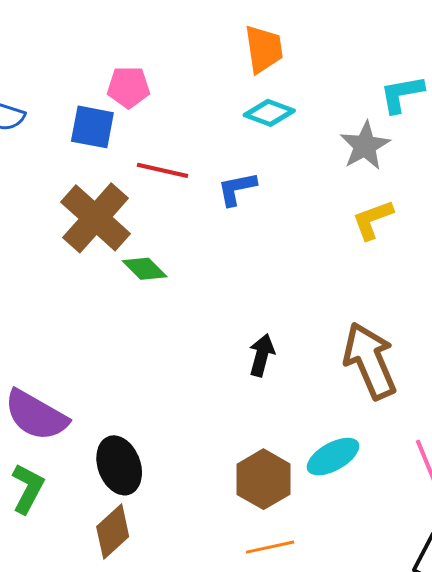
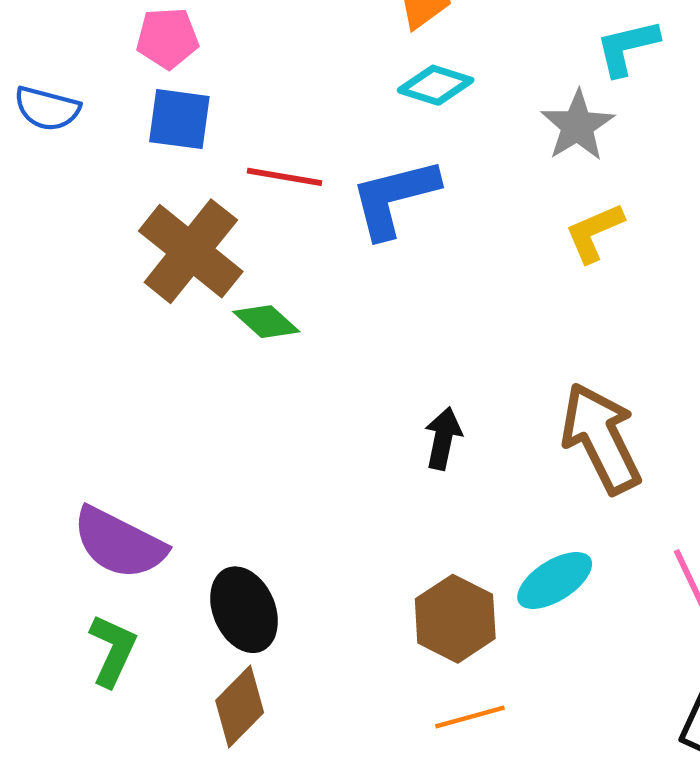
pink pentagon: (129, 87) -> (167, 38), moved
blue L-shape: (237, 189) -> (394, 198), size x1.6

